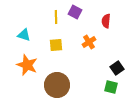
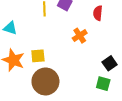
yellow square: (56, 45) -> (38, 56), moved

